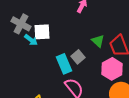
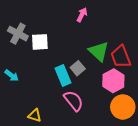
cyan arrow: (31, 40) -> (12, 76), moved
green triangle: (98, 41) -> (99, 51), size x1.5

